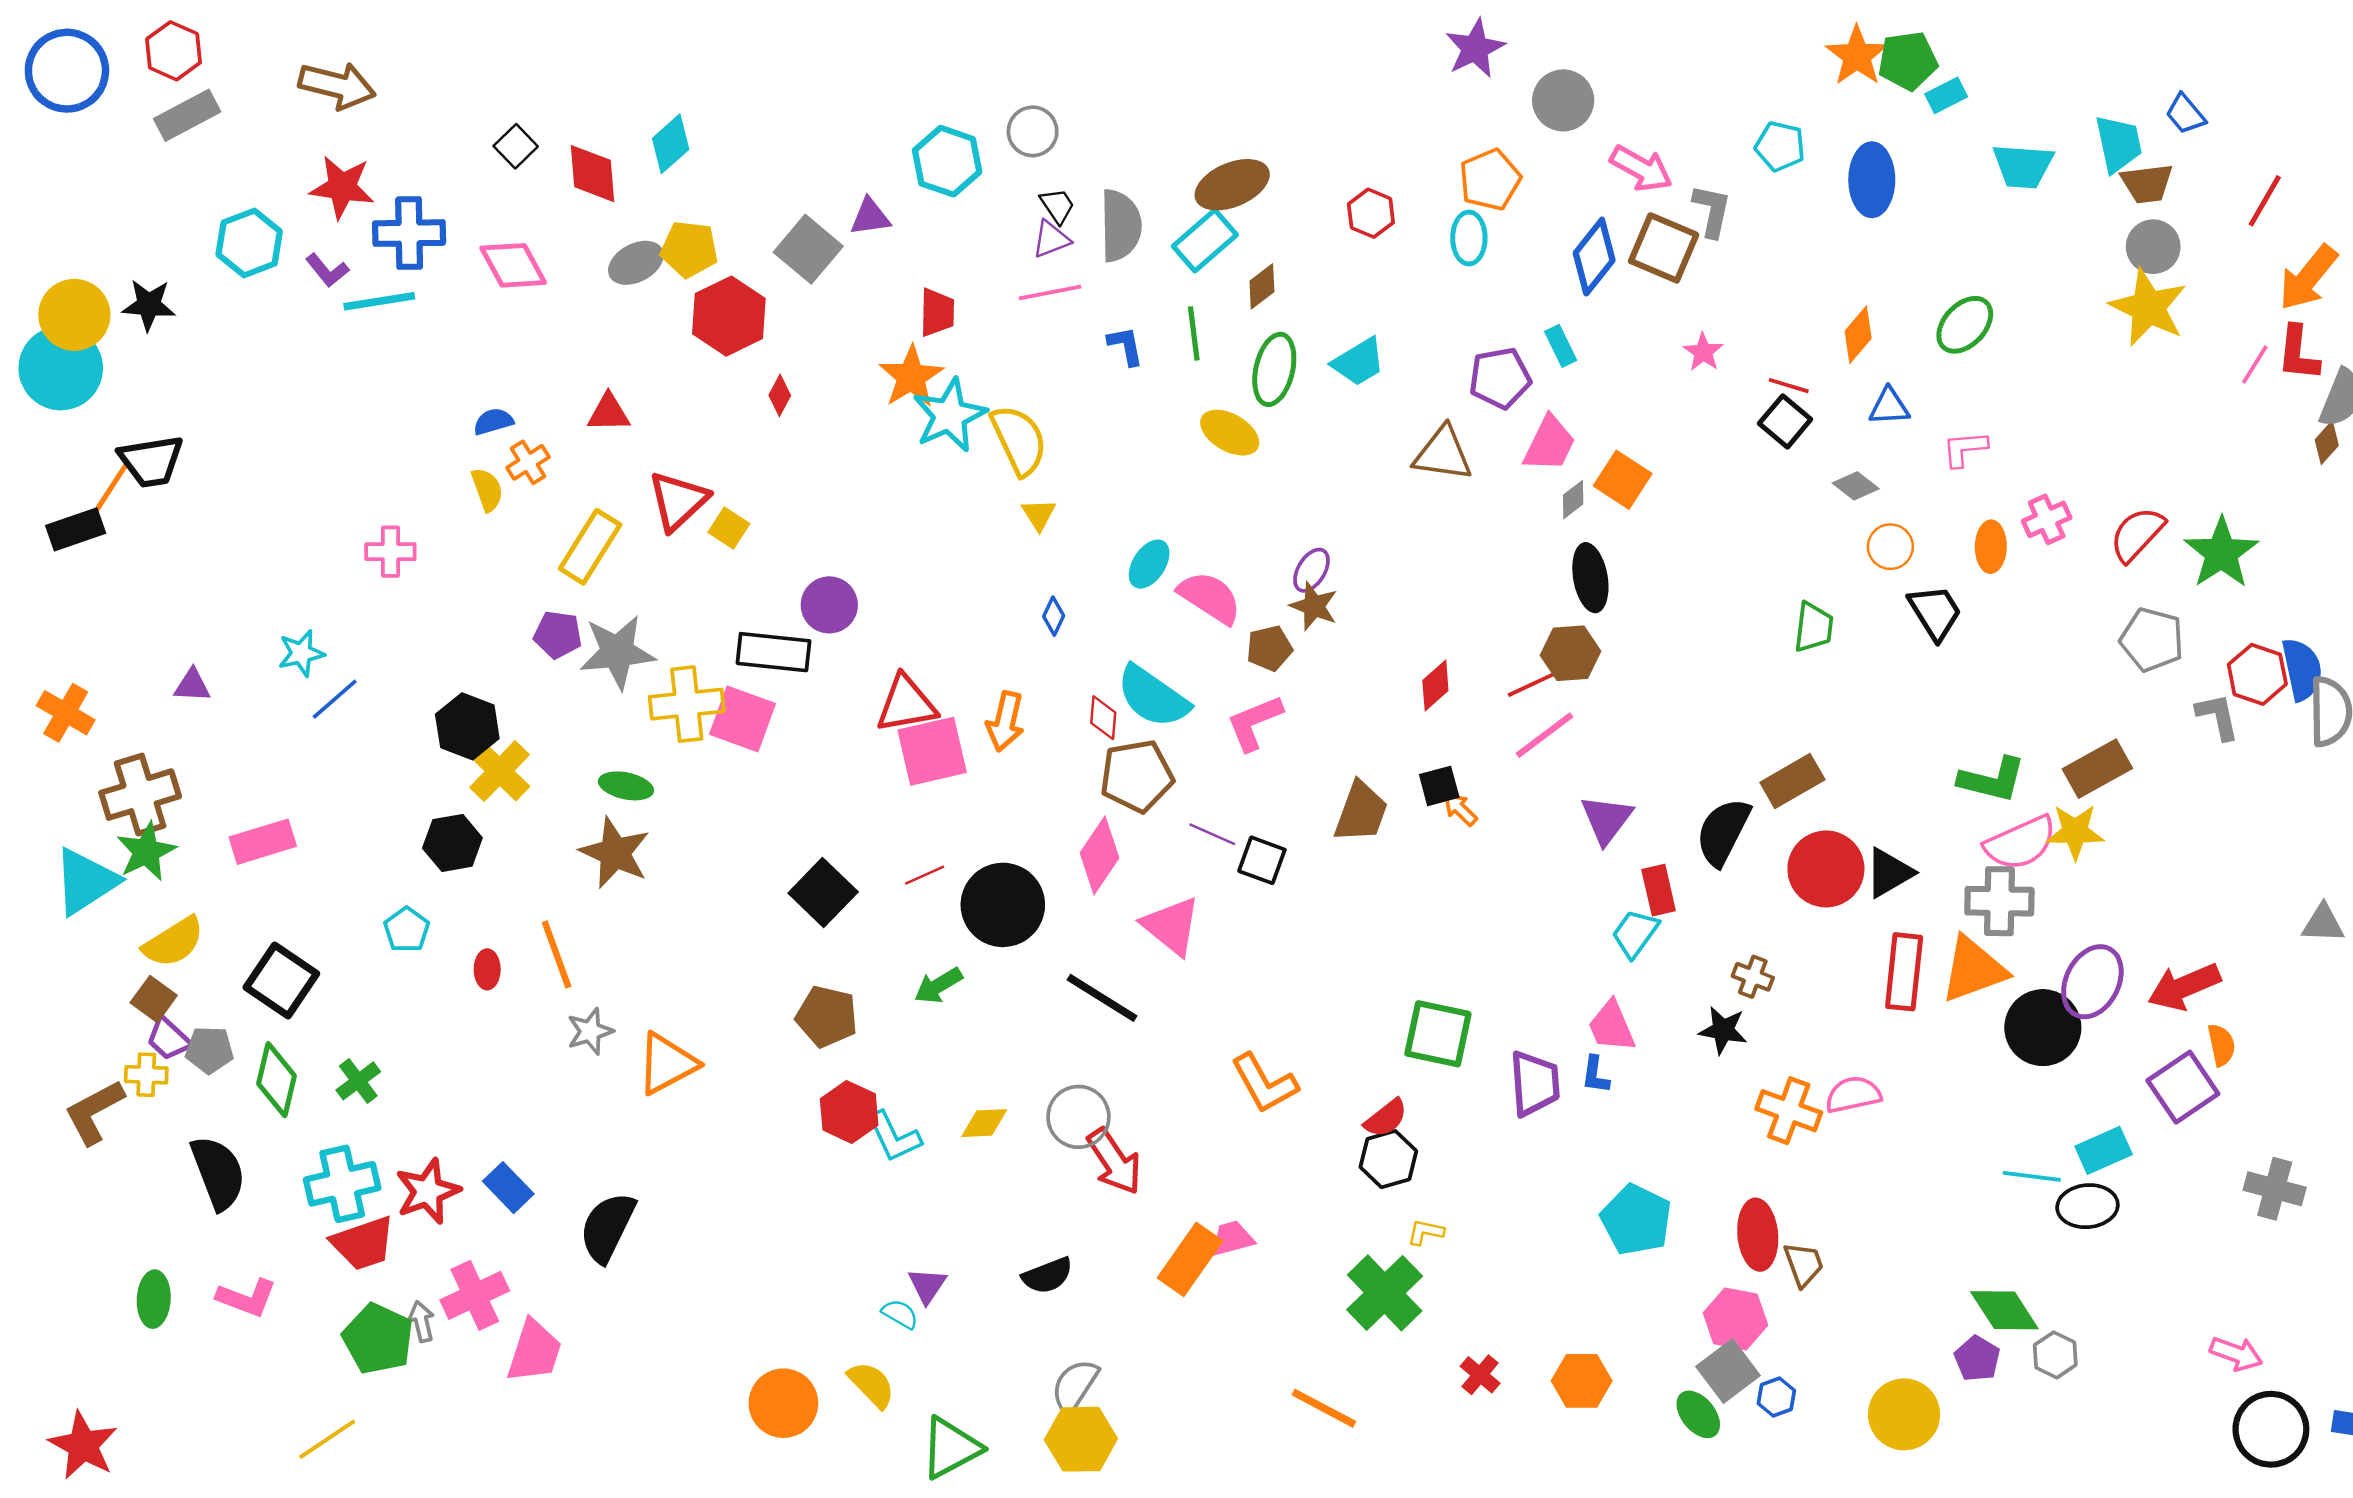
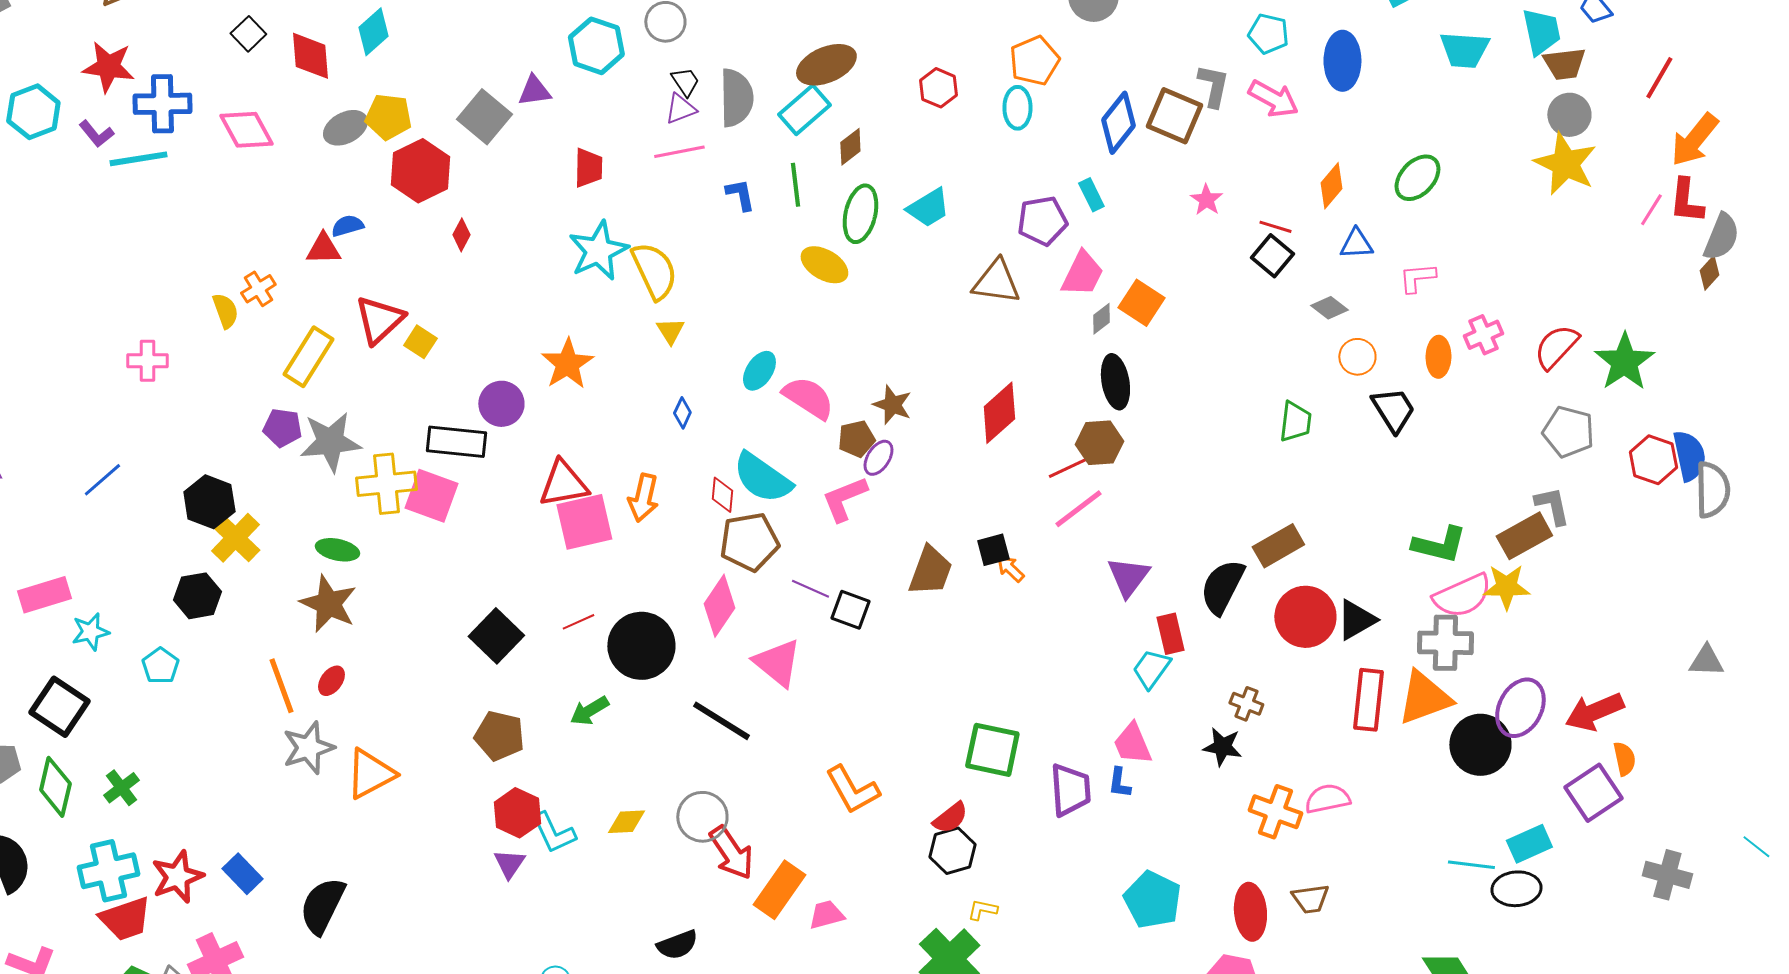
pink arrow: (1641, 169) -> (1273, 99), moved
orange star: (911, 377) -> (567, 364), moved
blue semicircle: (493, 421) -> (347, 226), moved
purple ellipse: (1311, 570) -> (878, 458), moved
cyan star: (301, 653) -> (90, 632), moved
red diamond: (1435, 685) -> (999, 413), moved, size x1.5
gray L-shape: (2218, 716) -> (1552, 506), moved
red ellipse: (487, 969) -> (331, 681), moved, turned 36
gray star: (590, 1031) -> (308, 748), size x1.4
orange rectangle: (1190, 1259) -> (779, 890), moved
brown trapezoid: (1804, 1264) -> (1310, 899), moved, turned 102
purple triangle: (927, 1285) -> (509, 864), moved

